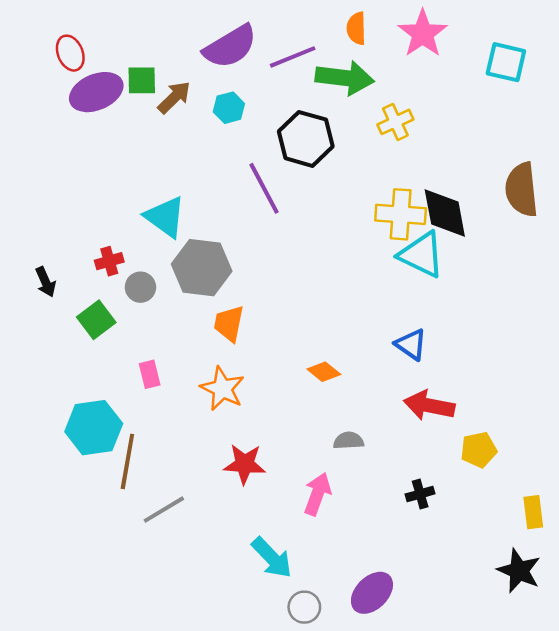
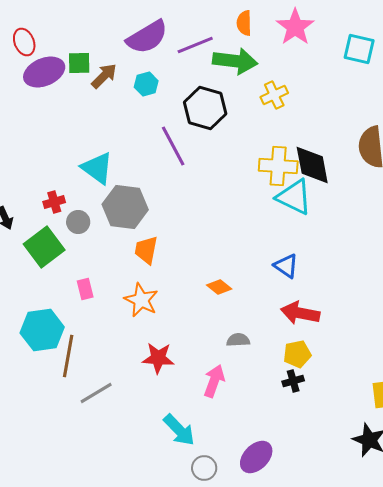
green square: (96, 320) -> (44, 247), size x1.4
yellow pentagon: (479, 450) -> (297, 354), moved

